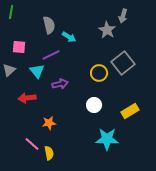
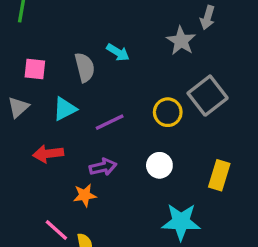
gray semicircle: (49, 25) -> (85, 67), moved
purple line: (51, 55) -> (110, 122), moved
cyan triangle: (37, 71) -> (65, 109), turned 42
purple arrow: (60, 84) -> (103, 167), moved
yellow rectangle: (130, 111) -> (219, 175), turned -42

